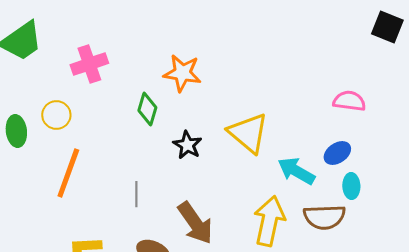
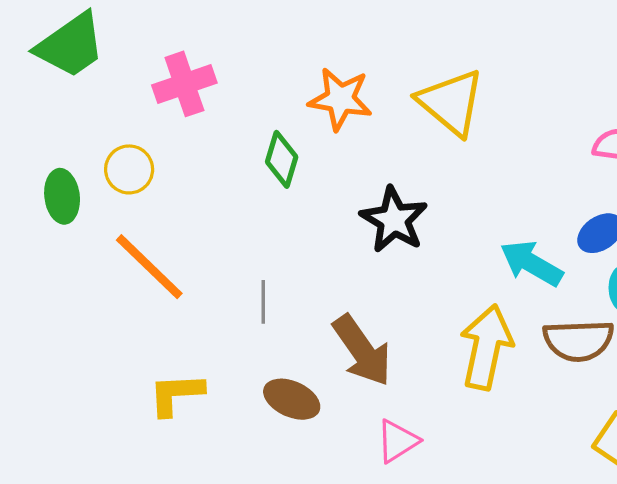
yellow triangle: (248, 133) -> (451, 102), moved
black star: (187, 145) -> (394, 220), moved, size x1.4
orange line: (68, 173) -> (149, 267), turned -66

